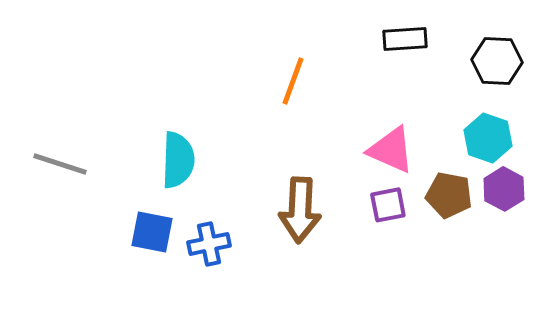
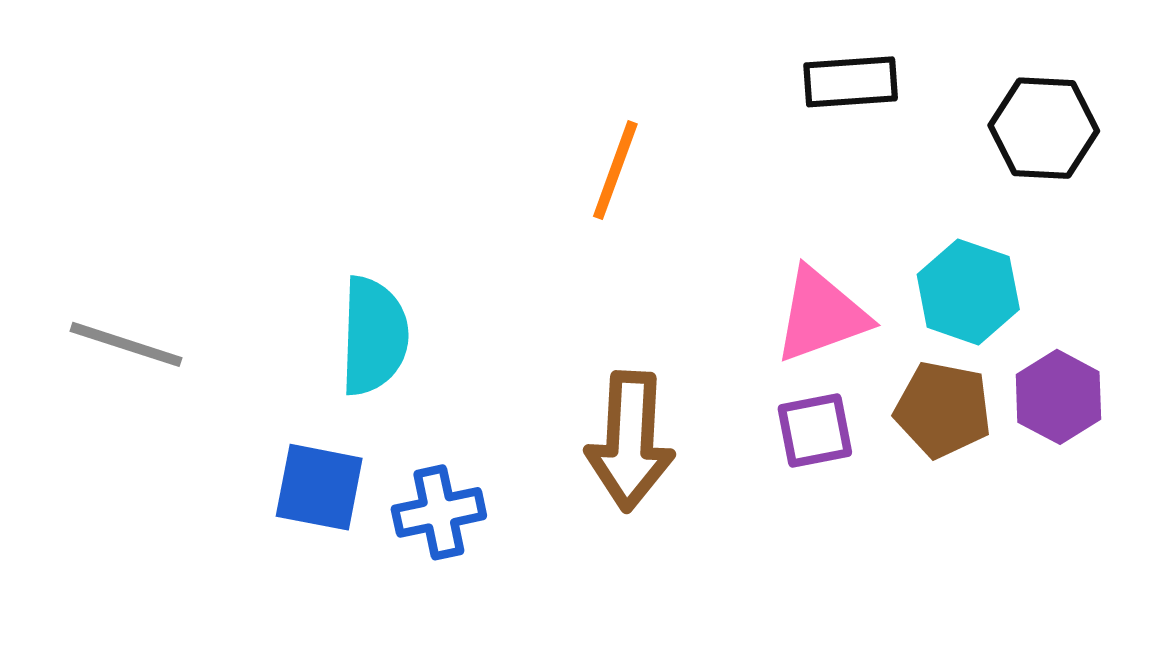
cyan hexagon: (488, 138) -> (968, 292), moved
pink triangle: (391, 150) -> (821, 315), turned -44

